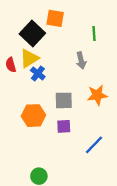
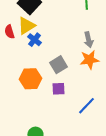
gray arrow: (81, 61) -> (88, 40), moved
gray square: (64, 100) -> (58, 65), turned -30

